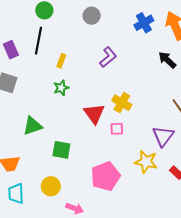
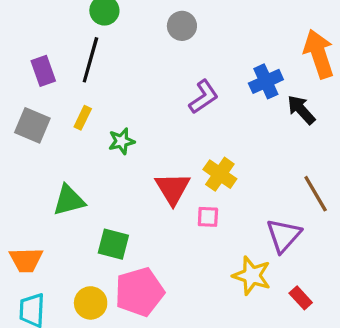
blue cross: (144, 23) -> (266, 81), moved
yellow rectangle: (61, 61) -> (83, 118), moved
pink pentagon: (105, 176) -> (139, 292), moved

